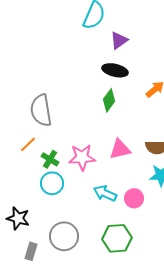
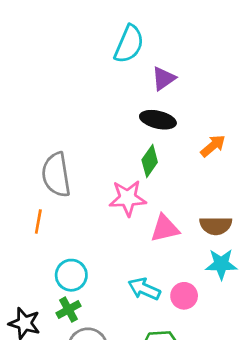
orange line: (28, 144) -> (38, 221), turned -36
pink star: (82, 157) -> (128, 198), moved
green cross: (50, 159) -> (69, 310), moved, turned 30

